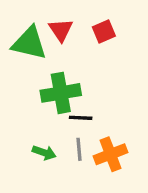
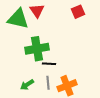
red square: (104, 32) -> (78, 12), moved
green arrow: (44, 153) -> (27, 85), turned 128

